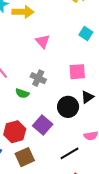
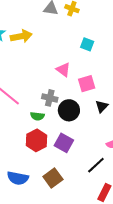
pink triangle: (43, 41) -> (63, 70), moved
black circle: (68, 107) -> (69, 110), moved
red hexagon: (15, 132) -> (36, 140), moved

